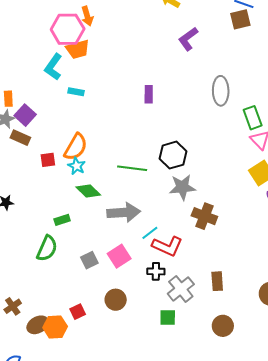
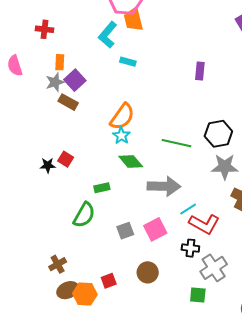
orange trapezoid: (78, 49) -> (133, 20), turned 85
red square: (48, 160) -> (66, 159), moved, turned 35
brown cross: (13, 306) -> (58, 264), moved

